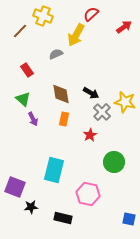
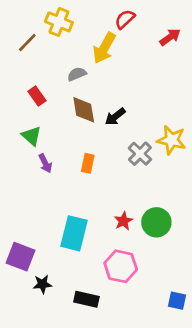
black arrow: (91, 93) -> (115, 117), moved, turned 112
brown diamond: (61, 94) -> (84, 110), moved
red star: (90, 135) -> (123, 221), moved

